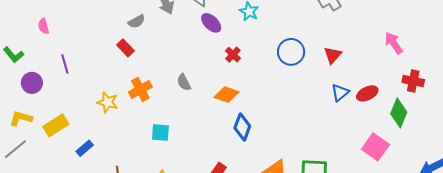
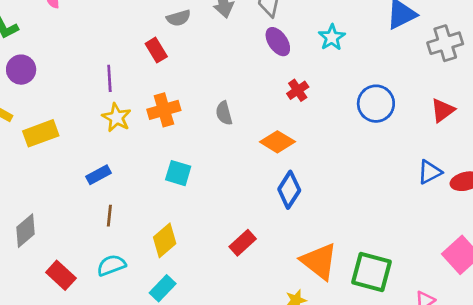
red triangle: (333, 55) -> (443, 110), moved
purple line: (65, 64) -> (109, 78), moved
blue rectangle: (85, 148) -> (98, 175), moved

